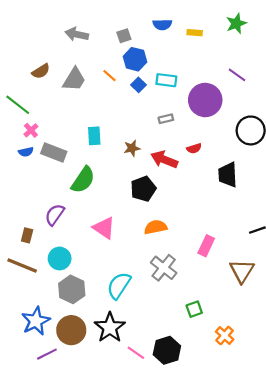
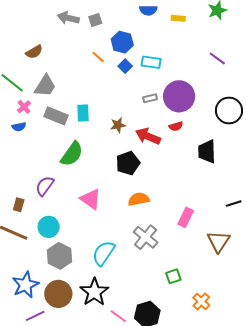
gray square: (124, 36) -> (95, 20), moved
gray trapezoid: (74, 79) -> (45, 86), moved
purple circle: (205, 100) -> (179, 96), moved
gray rectangle: (54, 152) -> (56, 116), moved

